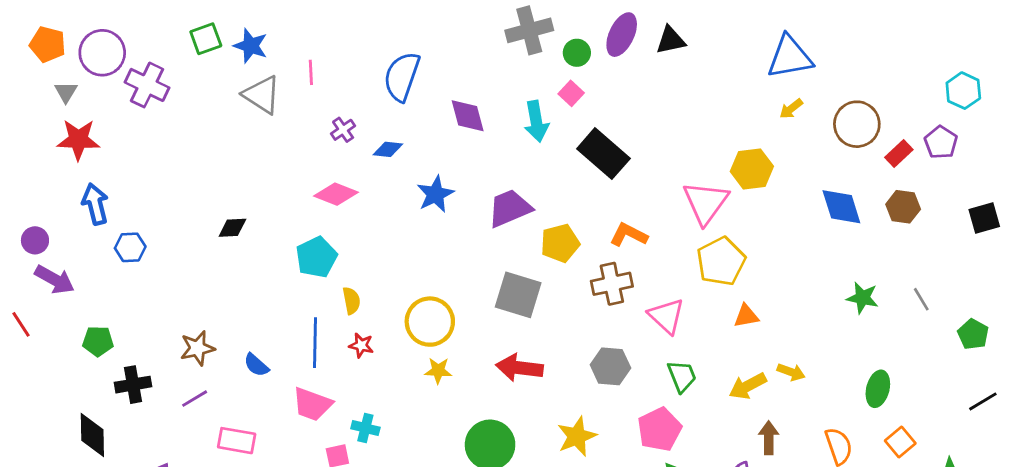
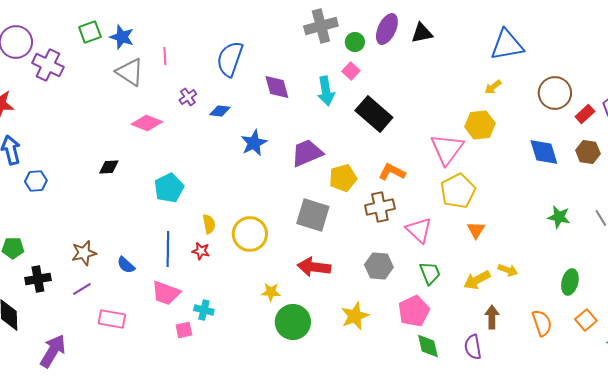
yellow arrow: (791, 109) -> (493, 87), moved
pink diamond: (336, 194) -> (147, 123), moved
yellow semicircle: (351, 301) -> (209, 224), moved
orange triangle: (746, 316) -> (476, 230), turned -48
yellow star: (438, 371) -> (271, 292), moved

